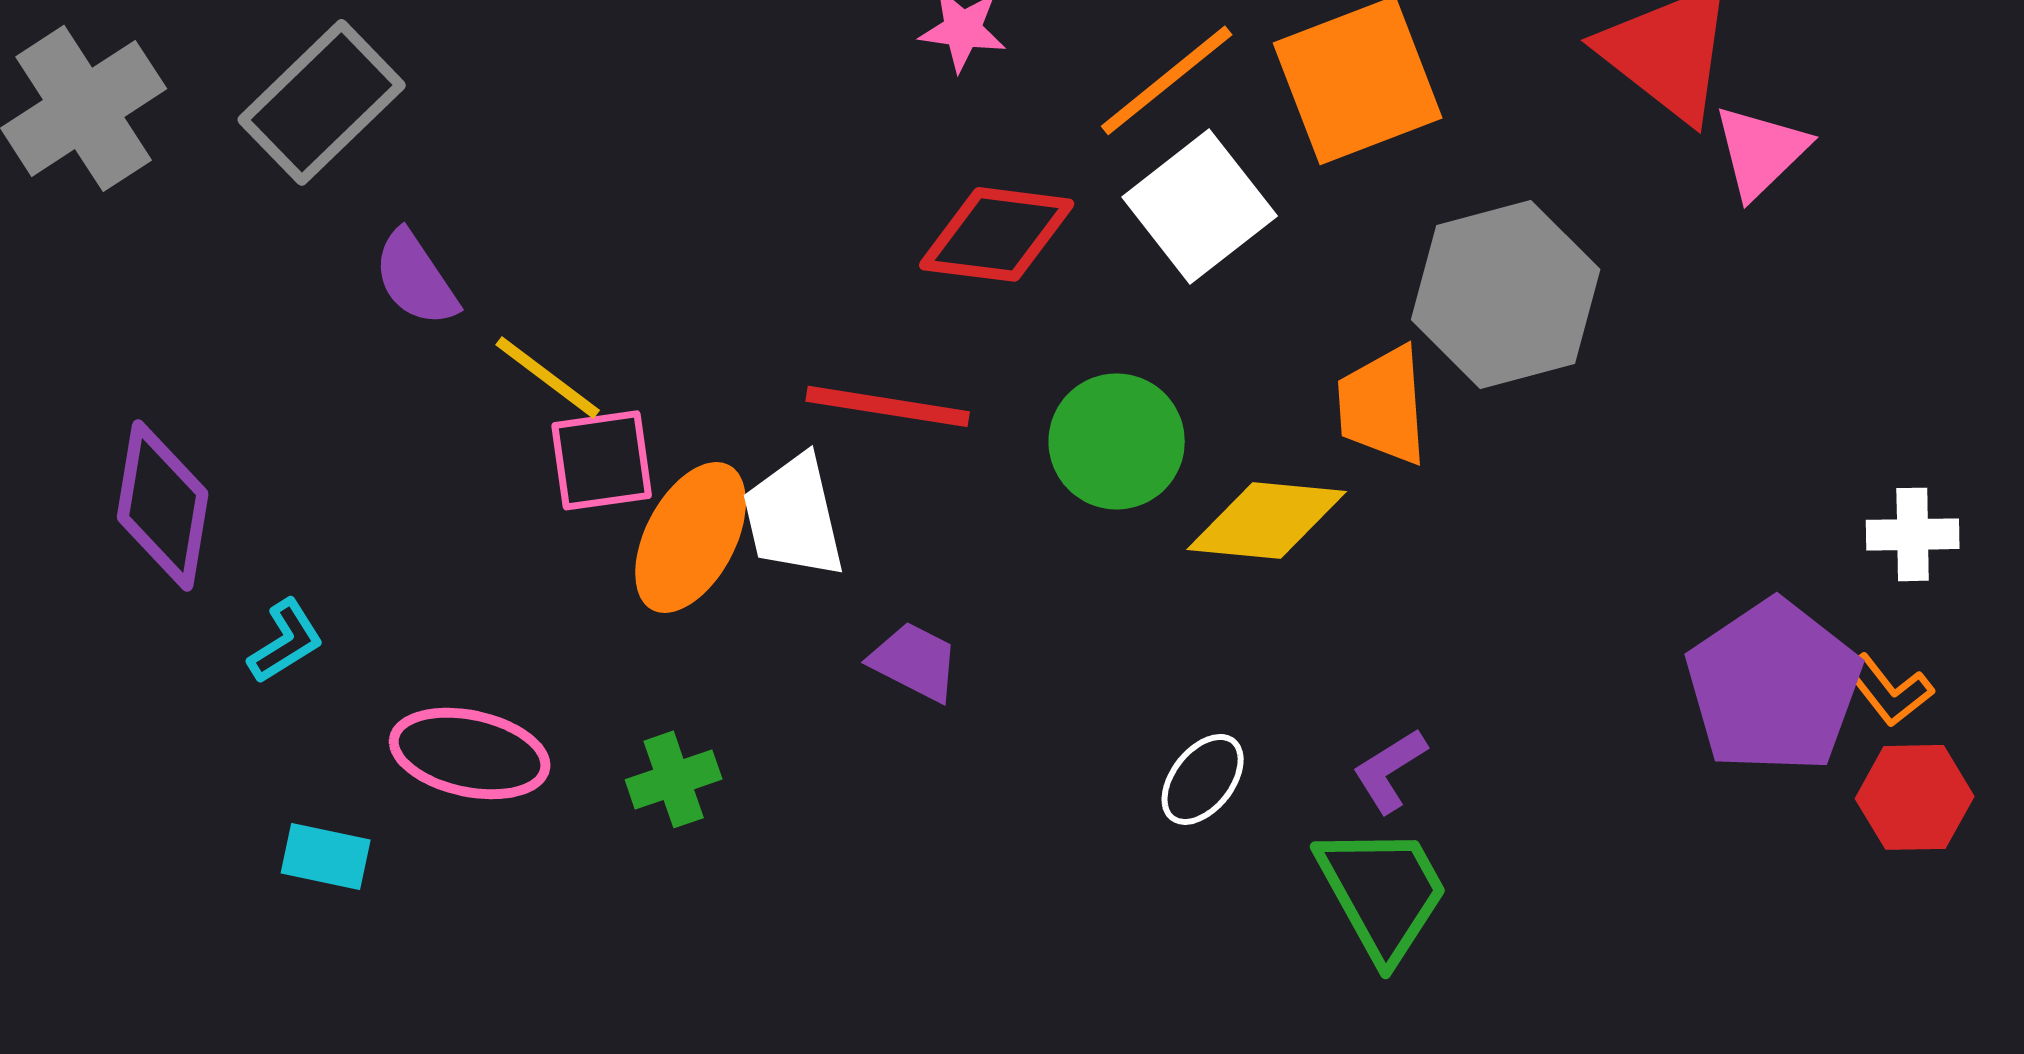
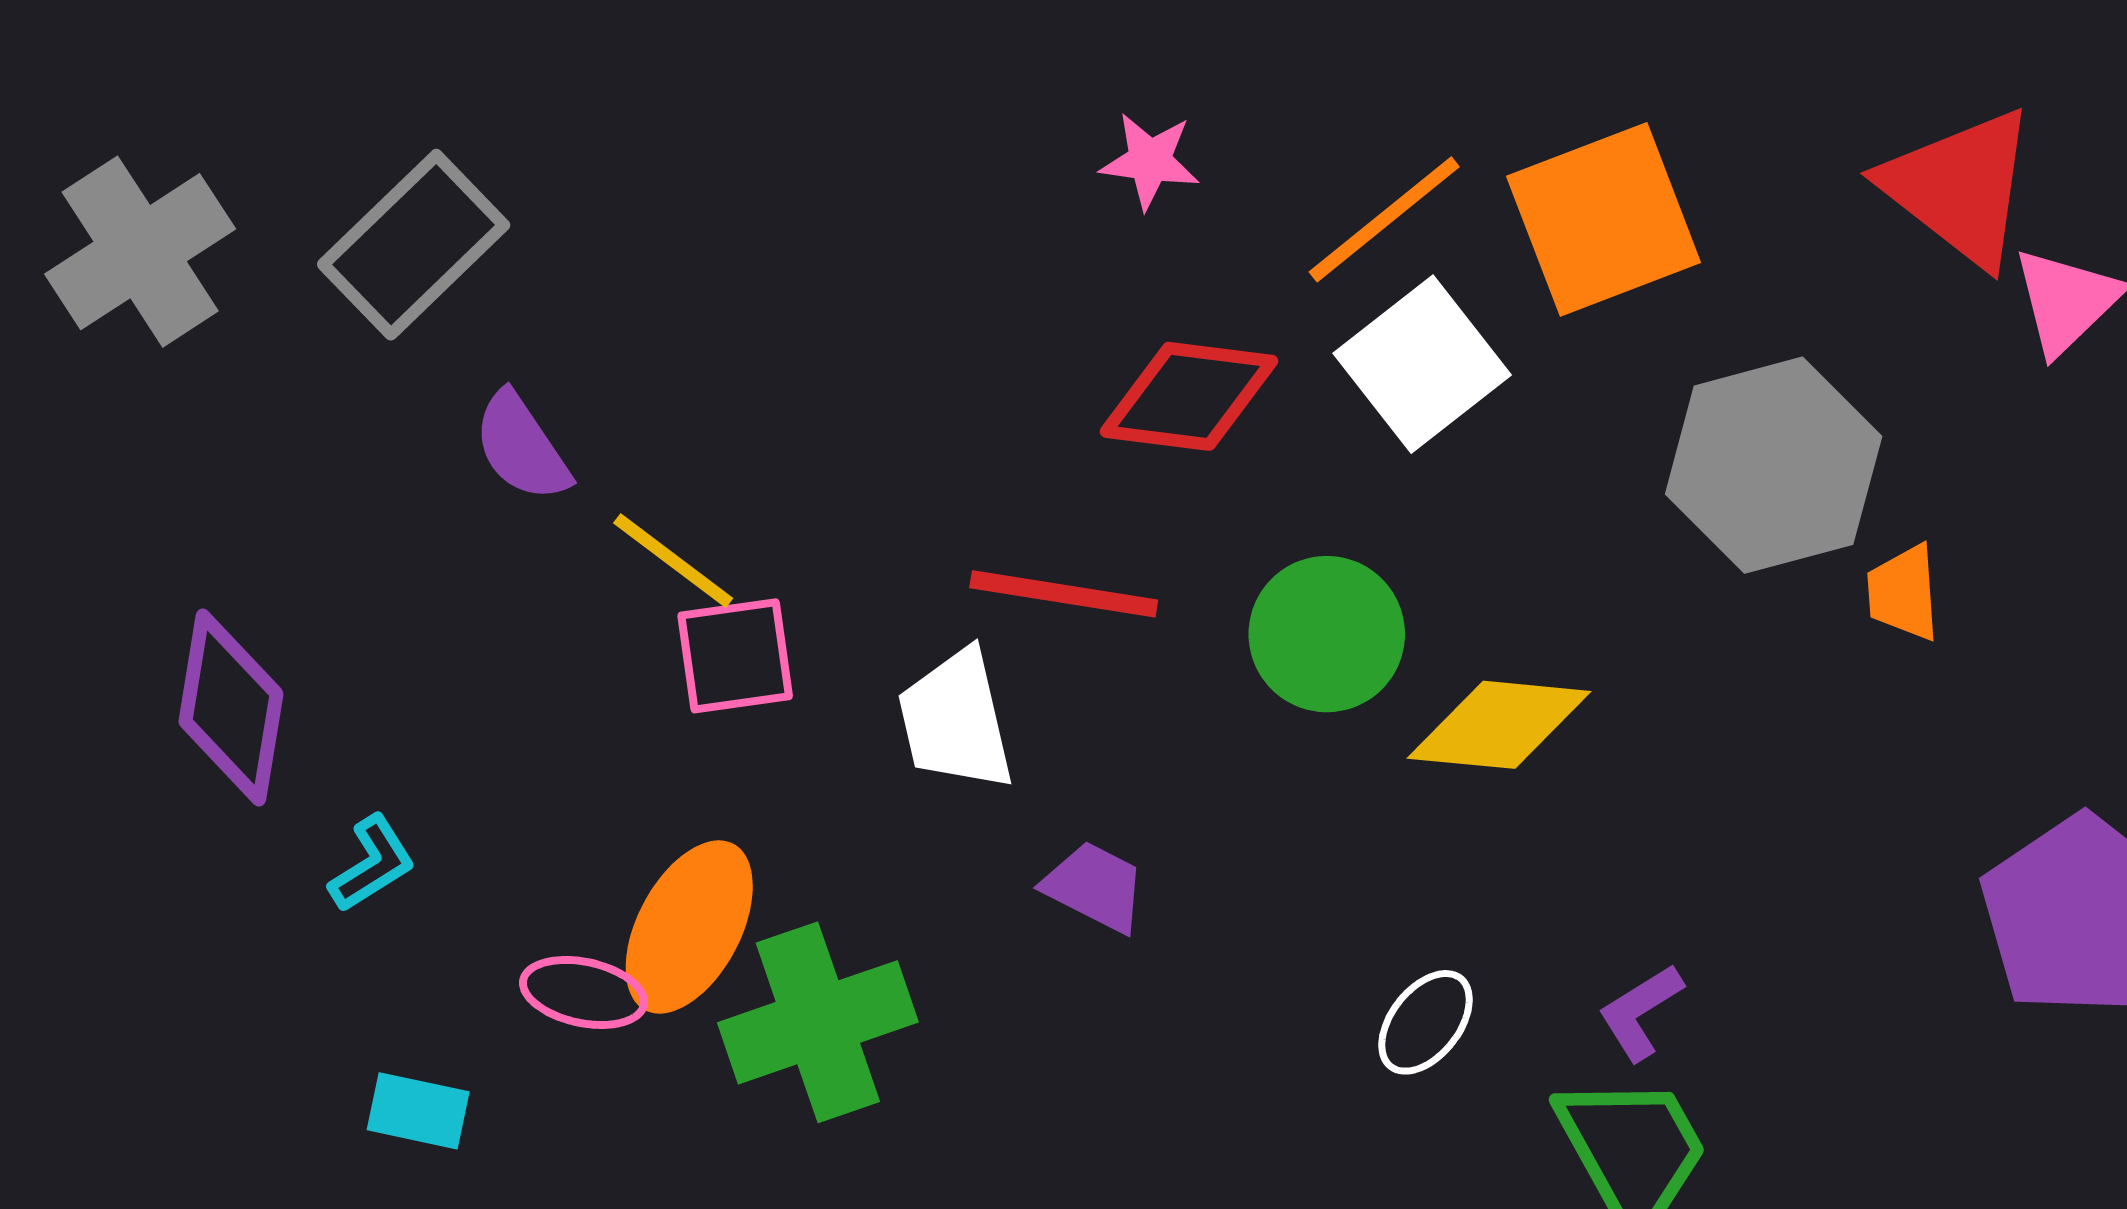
orange trapezoid: (1383, 405) -> (1903, 593), moved, size x0.7
orange ellipse: (691, 537) -> (689, 927), moved
pink ellipse: (470, 753) -> (584, 992), size x0.7
green cross: (674, 779) -> (818, 1022), size x1.8

